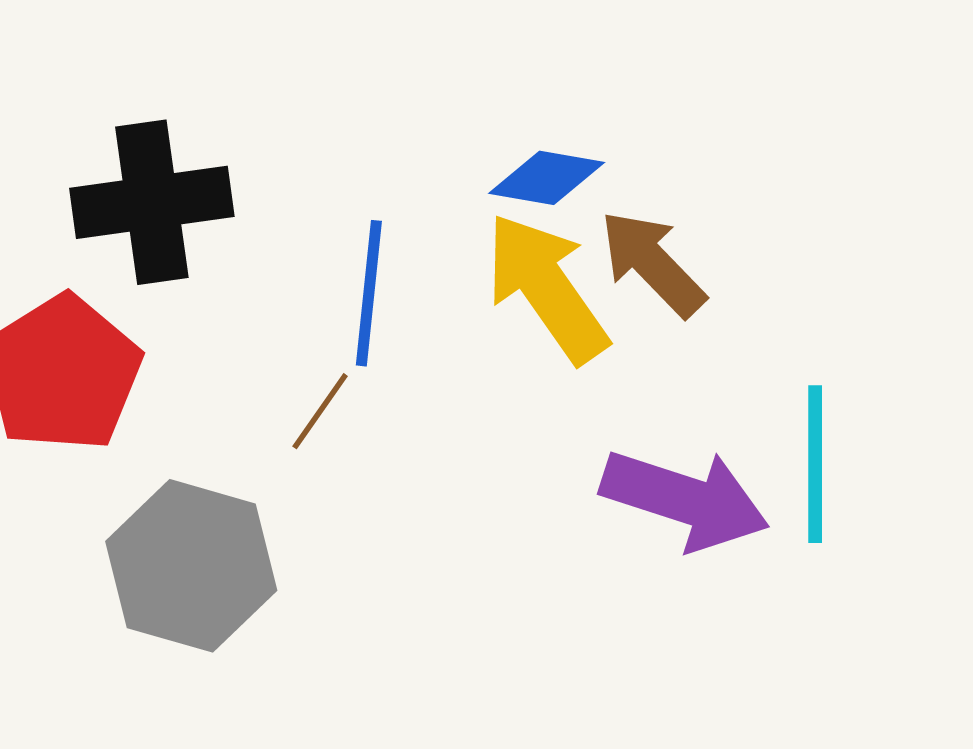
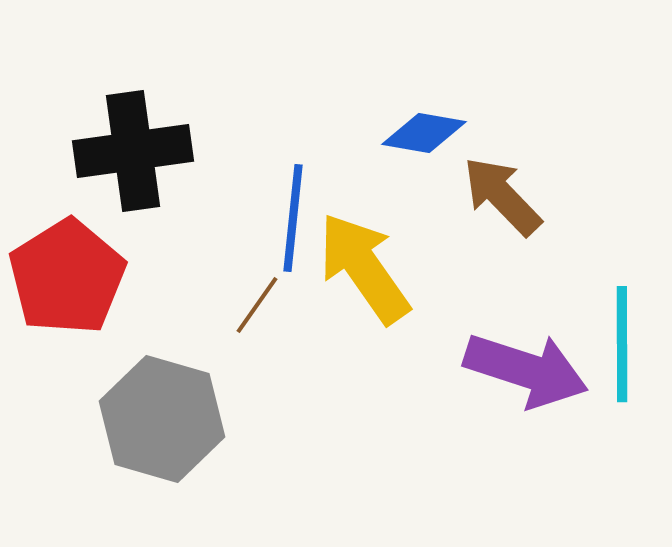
yellow arrow: (547, 288) -> (364, 268), moved

